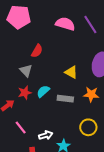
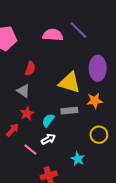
yellow triangle: (71, 72) -> (70, 83), size x1.6
cyan semicircle: (43, 91) -> (48, 120), moved
white arrow: (46, 135) -> (48, 139), moved

